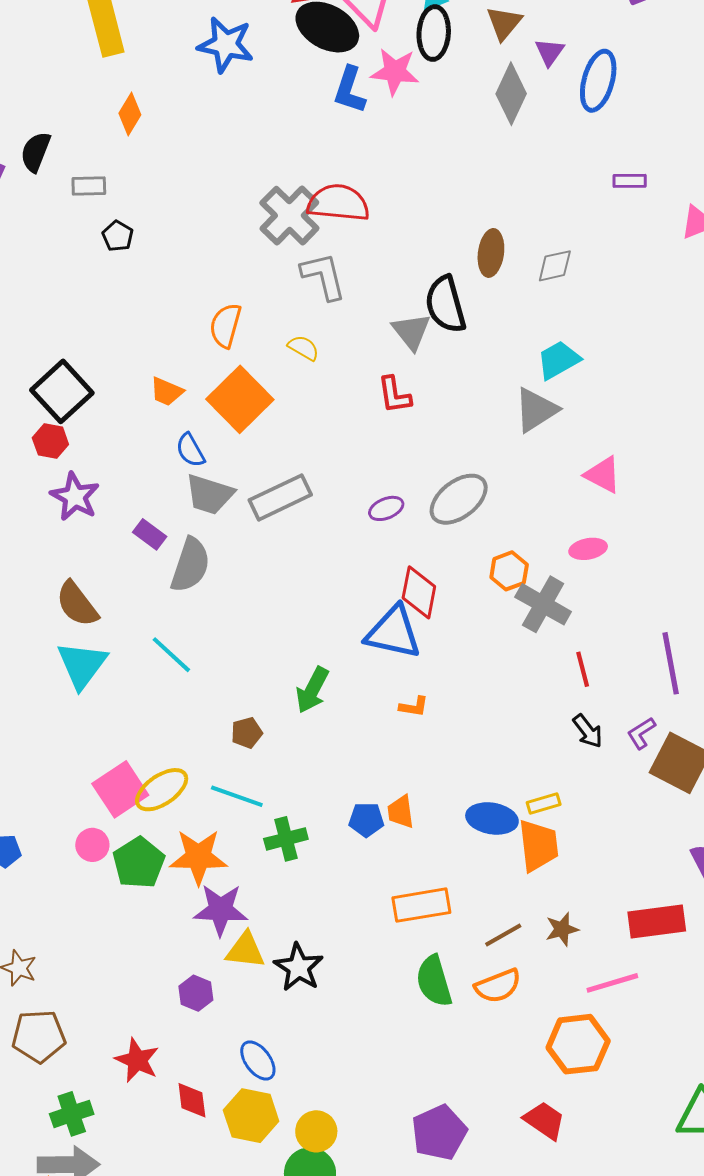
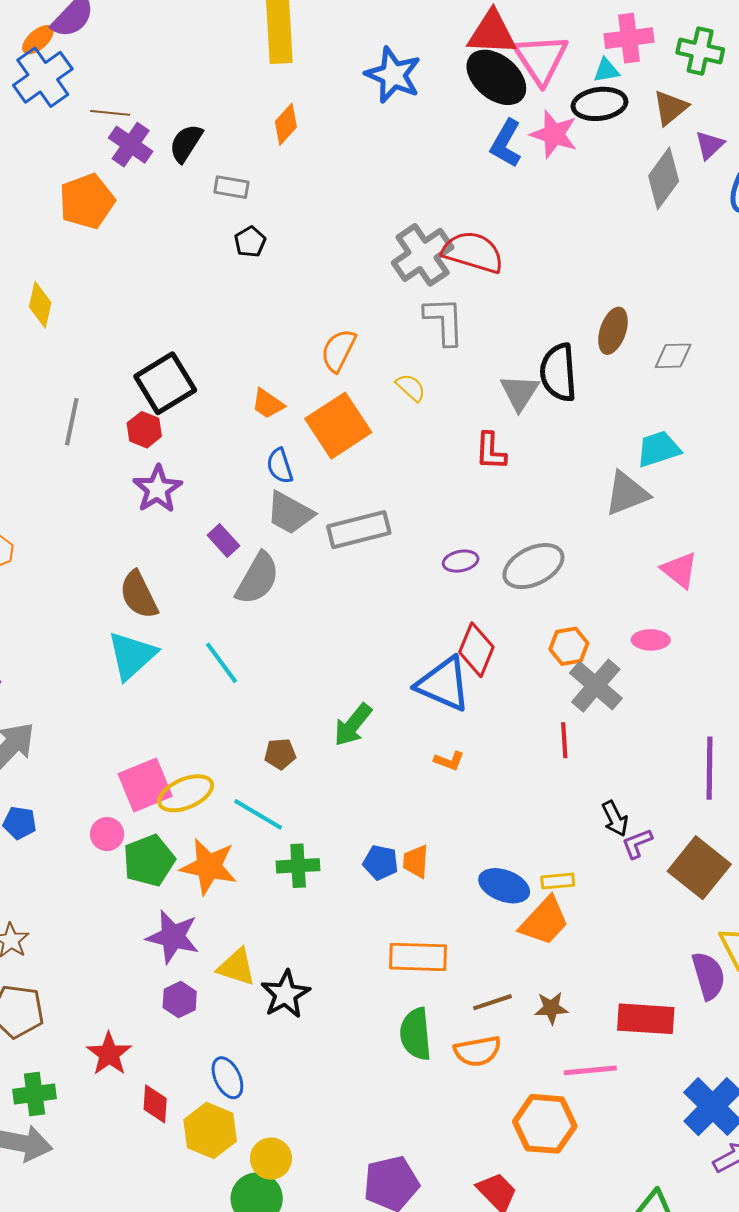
black ellipse: (434, 33) -> (600, 104), turned 68
red line: (583, 669) -> (564, 740), moved
purple L-shape: (641, 733) -> (637, 843), moved
orange trapezoid: (538, 845) -> (544, 921), turned 38
purple star: (221, 910) -> (173, 937), moved

